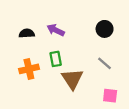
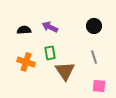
gray line: (105, 63) -> (94, 57), turned 32
orange cross: (29, 69) -> (26, 62), turned 30

